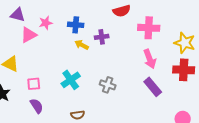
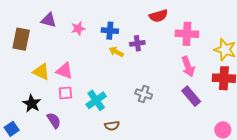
pink triangle: (29, 35) -> (64, 71), moved, turned 48
cyan cross: (71, 80) -> (96, 100), moved
purple semicircle: (37, 106) -> (54, 120), moved

